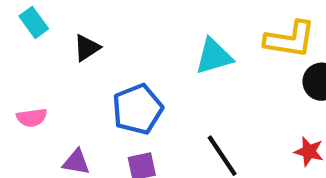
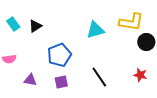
cyan rectangle: (34, 22) -> (13, 24), moved

